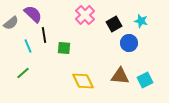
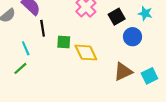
cyan line: (28, 46) -> (26, 48), moved
brown triangle: (120, 76) -> (123, 72), turned -30
yellow diamond: (83, 81) -> (86, 53), moved

